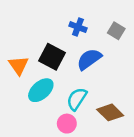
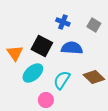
blue semicircle: (89, 59) -> (72, 48), turned 40
brown diamond: (110, 112) -> (94, 77), moved
pink circle: (67, 124) -> (46, 100), moved

